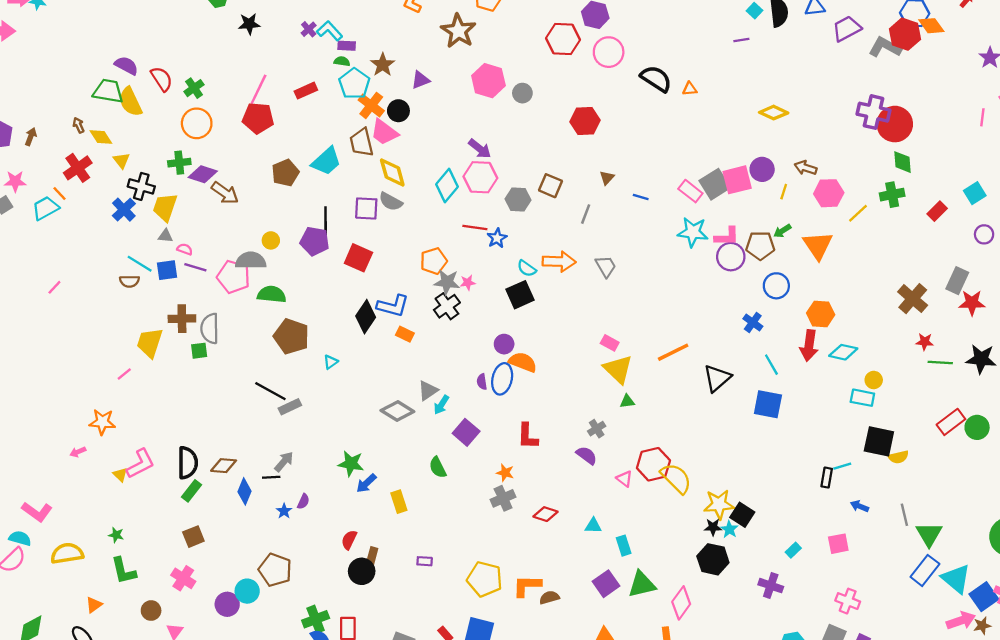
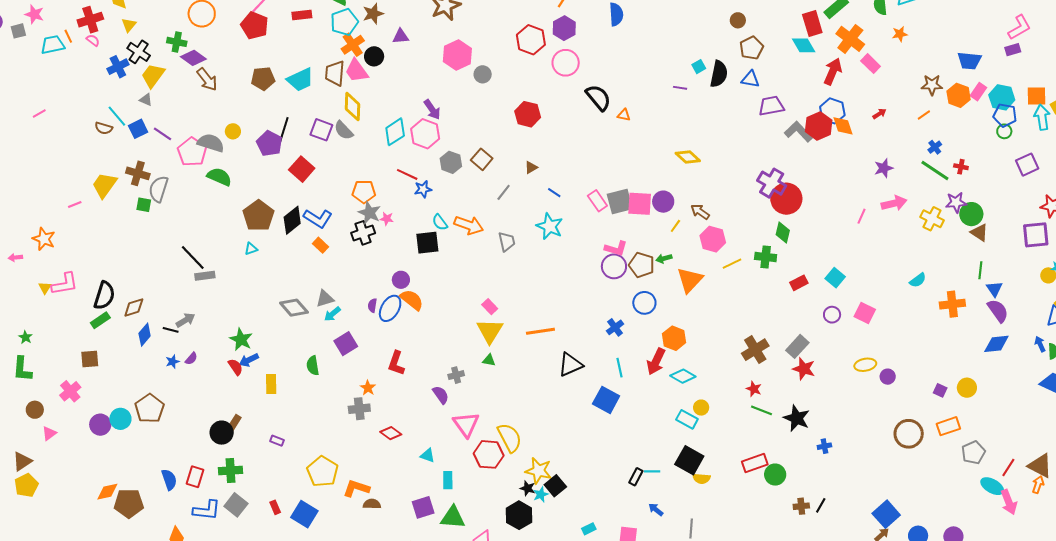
cyan square: (975, 193) -> (835, 278), turned -36
cyan star: (693, 232) -> (550, 226), moved
pink semicircle: (185, 249) -> (93, 40), moved
blue square: (167, 270) -> (138, 129), turned -36
brown pentagon: (291, 336) -> (258, 216), moved
red hexagon: (653, 464) -> (489, 454), moved
brown diamond: (224, 466) -> (134, 308), turned -40
pink triangle: (624, 479) -> (466, 424), size x1.8
red semicircle: (349, 540) -> (235, 367), moved, turned 102
green cross: (316, 619) -> (230, 470), moved

